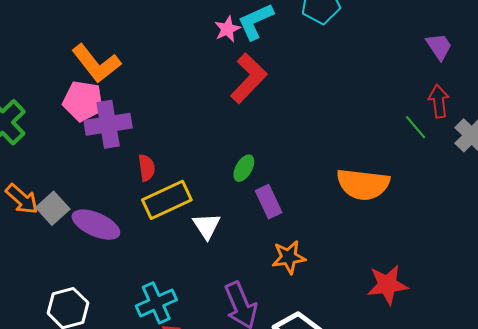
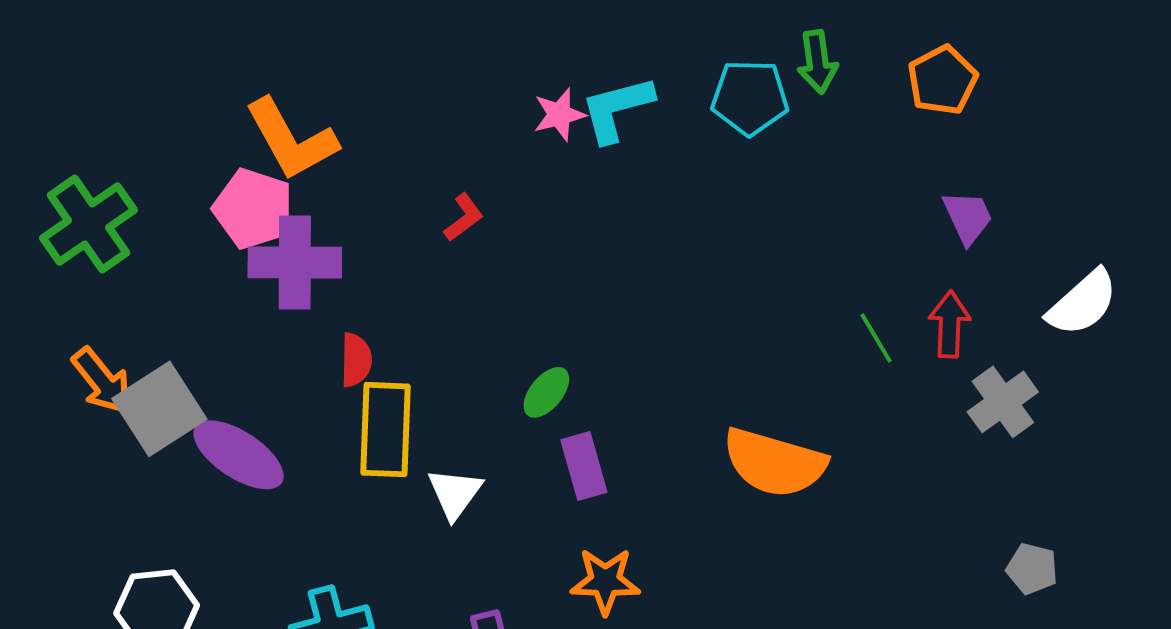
red L-shape: (249, 78) -> (464, 217), moved, size x0.5
green line: (416, 127) -> (876, 338), moved
yellow rectangle: (167, 200) -> (386, 430), turned -72
gray square: (53, 208) -> (159, 409), size x1.4

